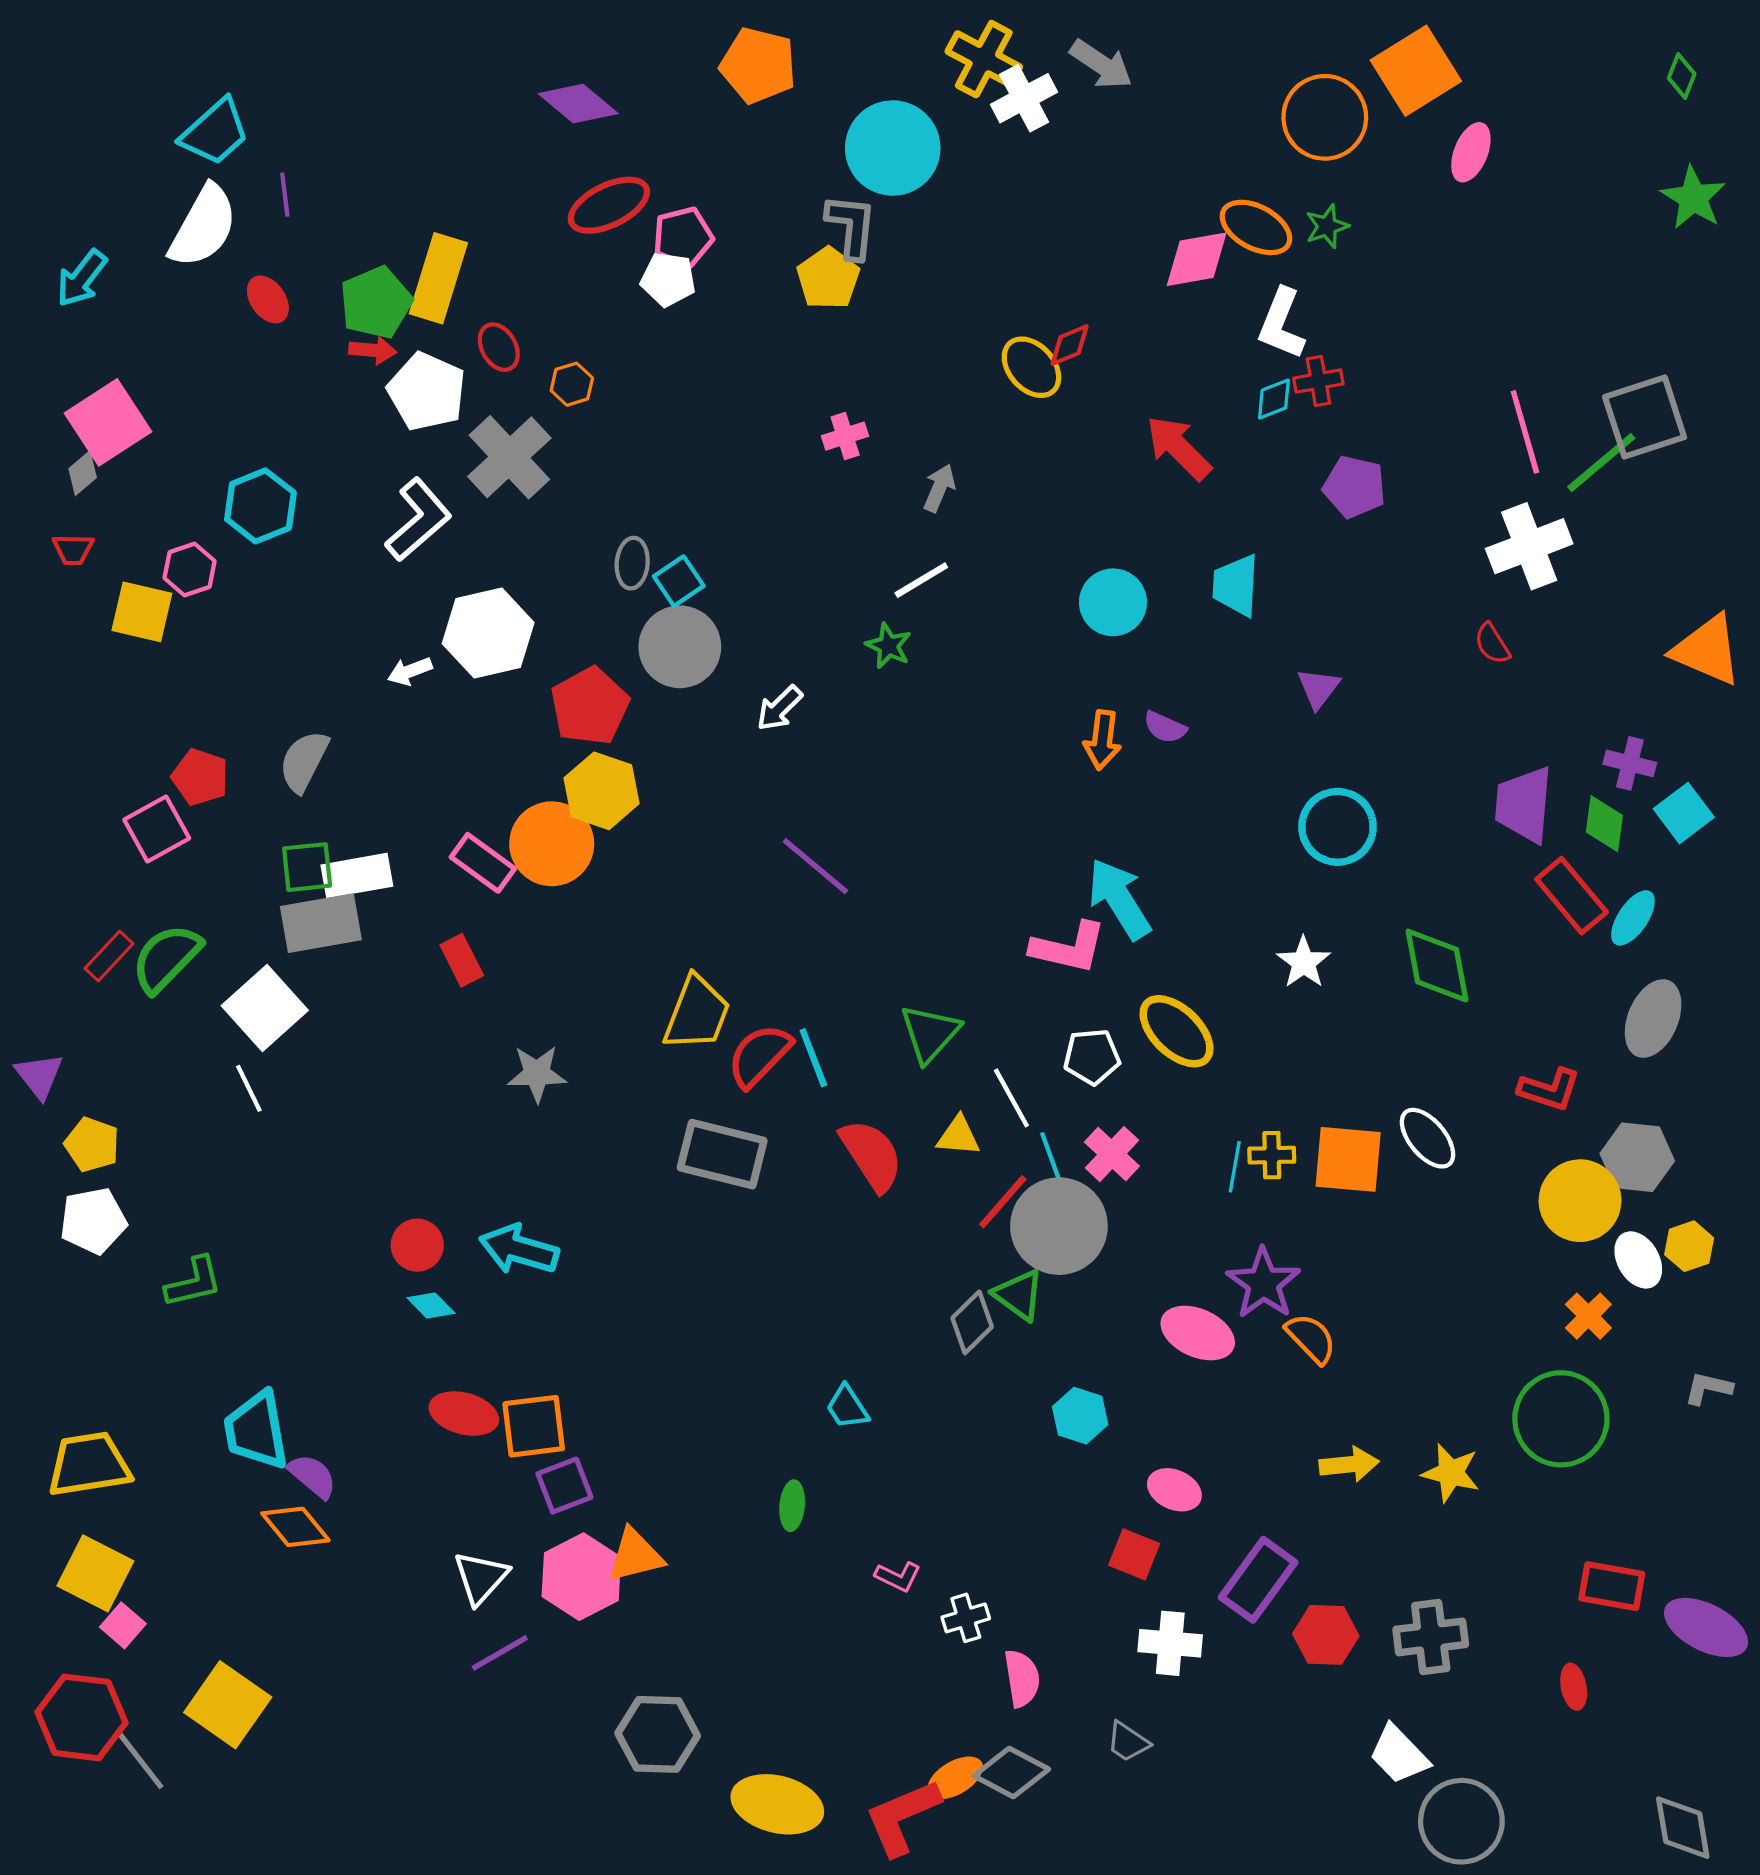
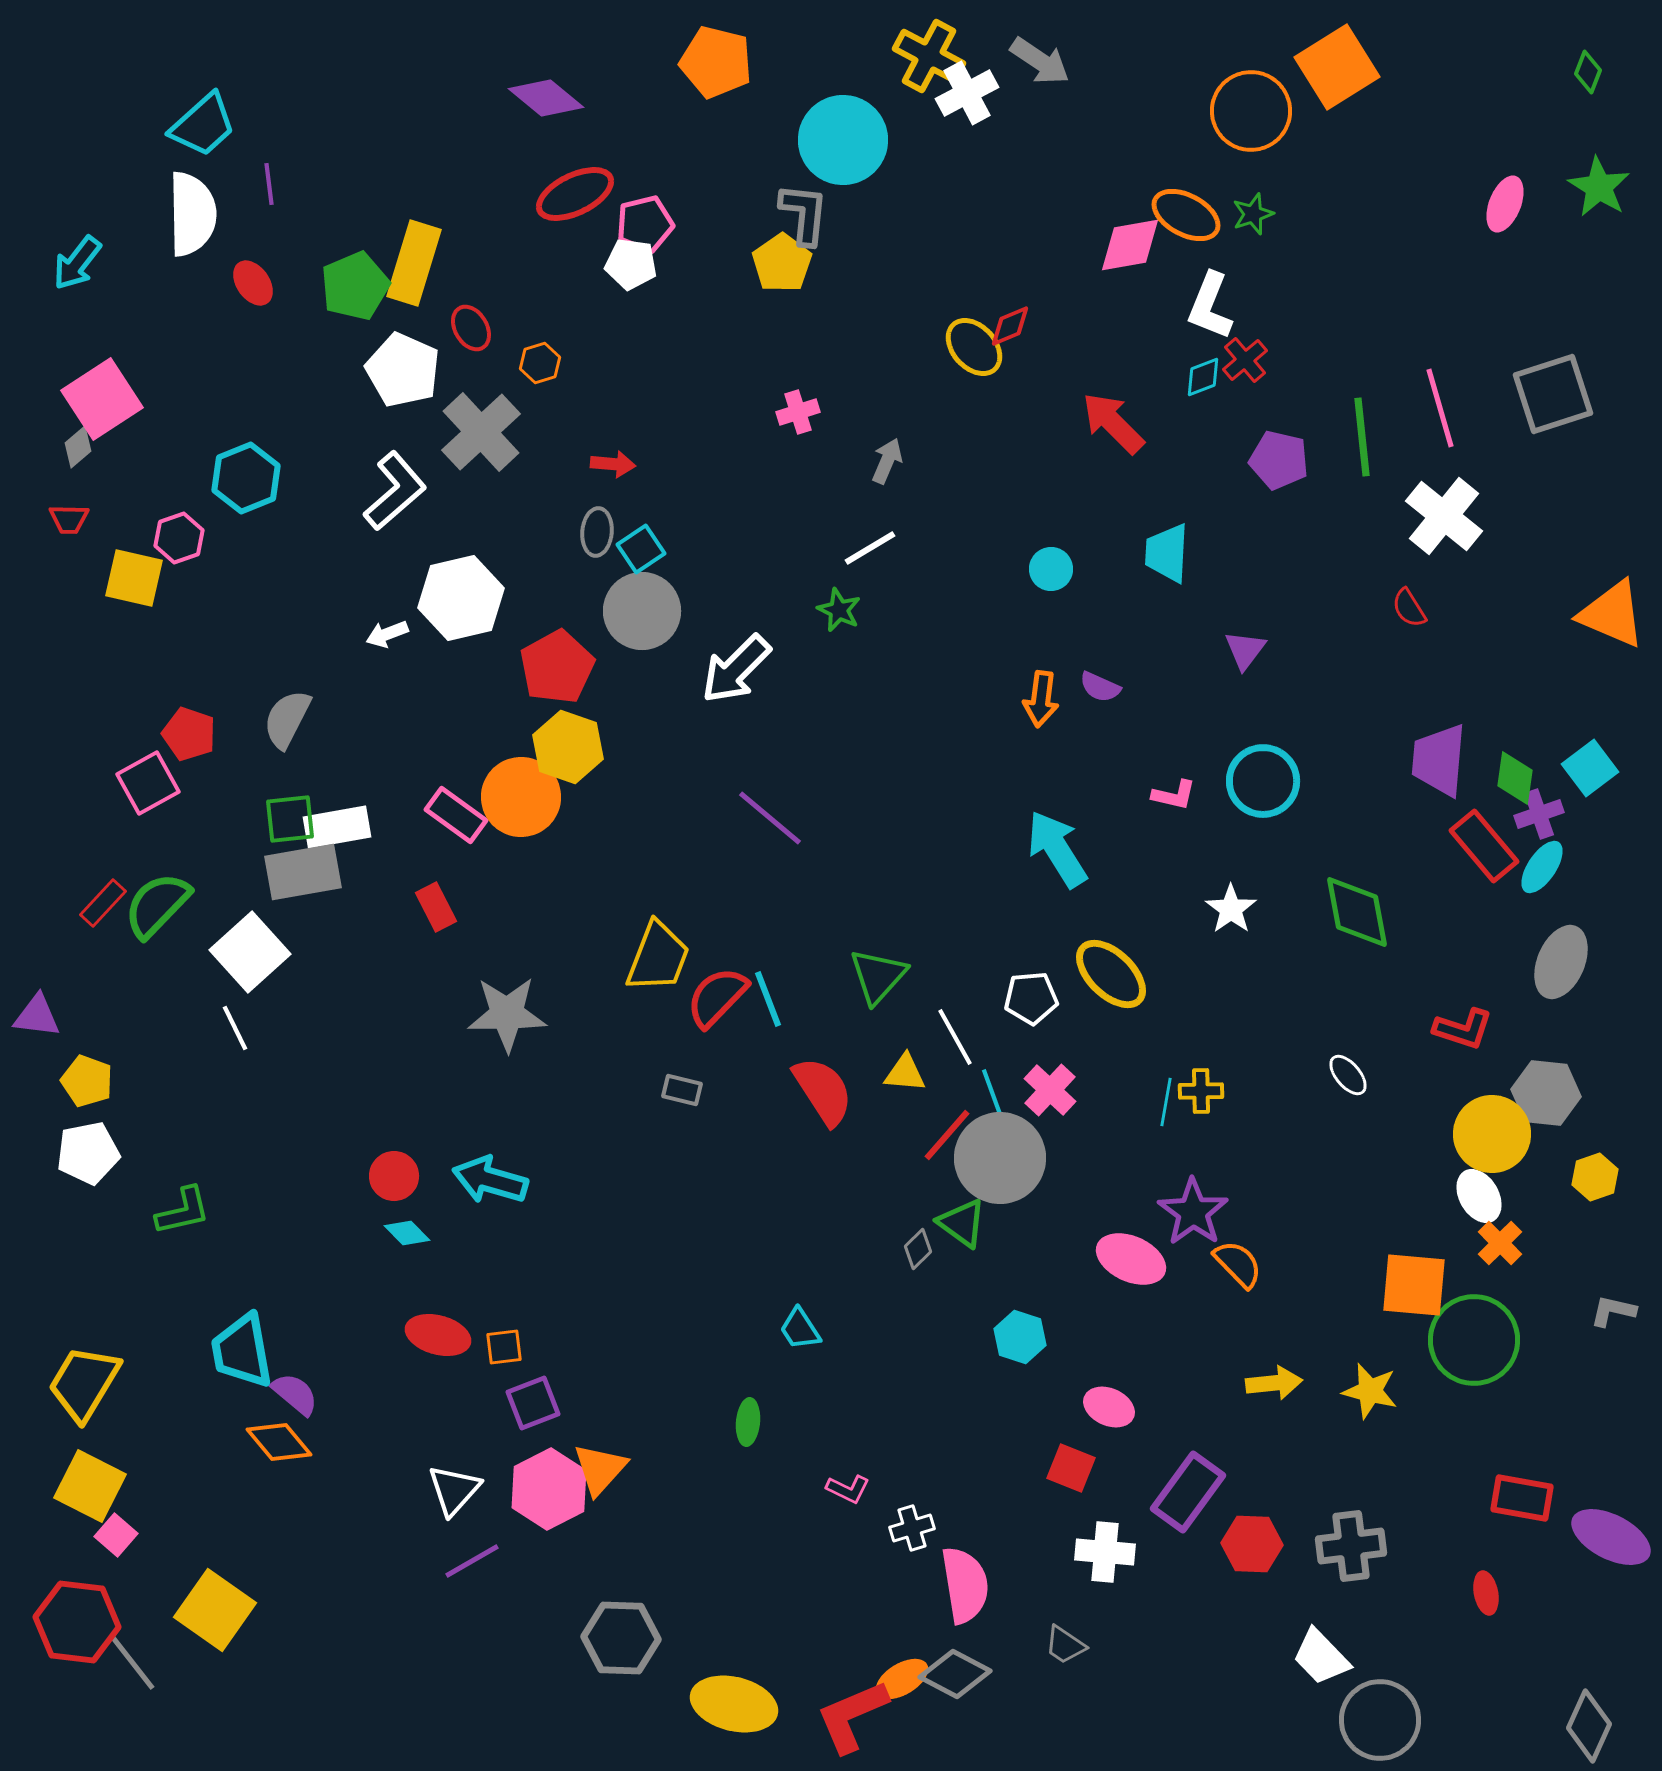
pink ellipse: (1471, 152) -> (1505, 204), moved
white semicircle: (203, 226) -> (192, 214), turned -30
red arrow: (373, 350) -> (613, 464), moved
red cross: (1318, 381) -> (1245, 360), turned -30
green line: (1601, 463) -> (1362, 437), moved, turned -56
white cross: (1529, 546) -> (1444, 516), turned -30
cyan circle: (1113, 602) -> (1051, 569), size x0.7
white arrow: (779, 708) -> (736, 669), size x1.6
purple cross: (1630, 763) -> (1539, 814), moved, turned -33
pink L-shape: (1069, 948) -> (1174, 795), moved, size x0.6
gray star: (537, 1074) -> (507, 1014), size x1.4
purple triangle: (39, 1076) -> (37, 1016), turned -45
white ellipse: (1428, 1138) -> (1348, 1075), size x0.7
gray rectangle: (722, 1154) -> (682, 1090), size x0.5
orange square: (1348, 1159) -> (1414, 1285), moved
white ellipse: (1638, 1260) -> (1479, 1196), moved
gray diamond: (972, 1322) -> (918, 1249), size x0.7
orange square: (534, 1426) -> (504, 1347), size x0.6
yellow trapezoid: (89, 1464) -> (84, 1383), turned -50
orange triangle: (635, 1555) -> (600, 1469), turned -34
pink semicircle: (1022, 1678) -> (965, 1585), size x1.4
gray diamond: (1683, 1828) -> (1589, 1726), turned 34

